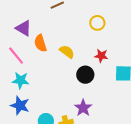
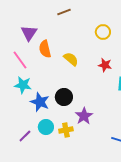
purple triangle: (24, 28) -> (29, 33), turned 30
black circle: (85, 75) -> (64, 97), moved
blue star: (20, 105) -> (40, 102), moved

